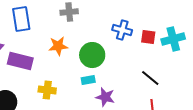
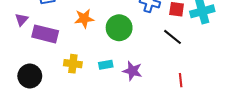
black line: (150, 78) -> (172, 37), moved
cyan rectangle: (88, 80) -> (106, 65), moved

